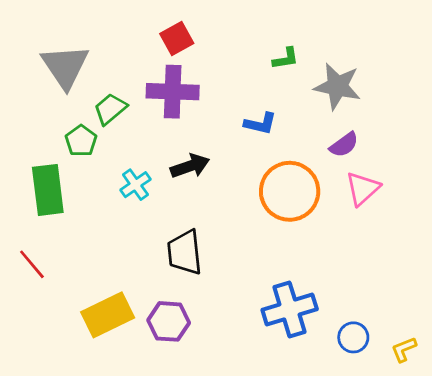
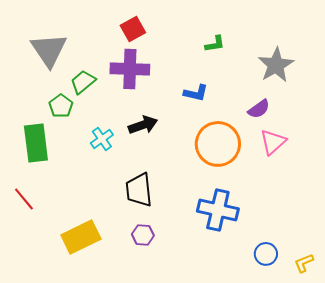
gray star: (337, 86) -> (276, 65), moved, turned 30
blue cross: (290, 309) -> (218, 210), moved, turned 30
purple hexagon: (169, 321) -> (143, 235), moved, size x0.7

